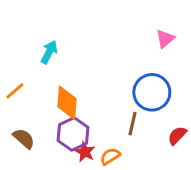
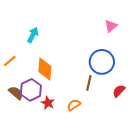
purple hexagon: (73, 134) -> (31, 90), moved
red star: (85, 152) -> (48, 103), moved

